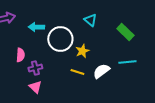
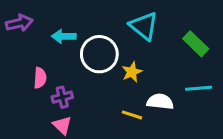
cyan triangle: (90, 20) -> (144, 26), size x1.5
white semicircle: (101, 71) -> (160, 102), turned 42
yellow line: (77, 72) -> (132, 115), moved

